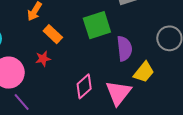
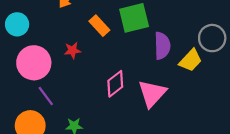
orange rectangle: (53, 34) -> (99, 26), moved
yellow trapezoid: (144, 72) -> (191, 60), moved

